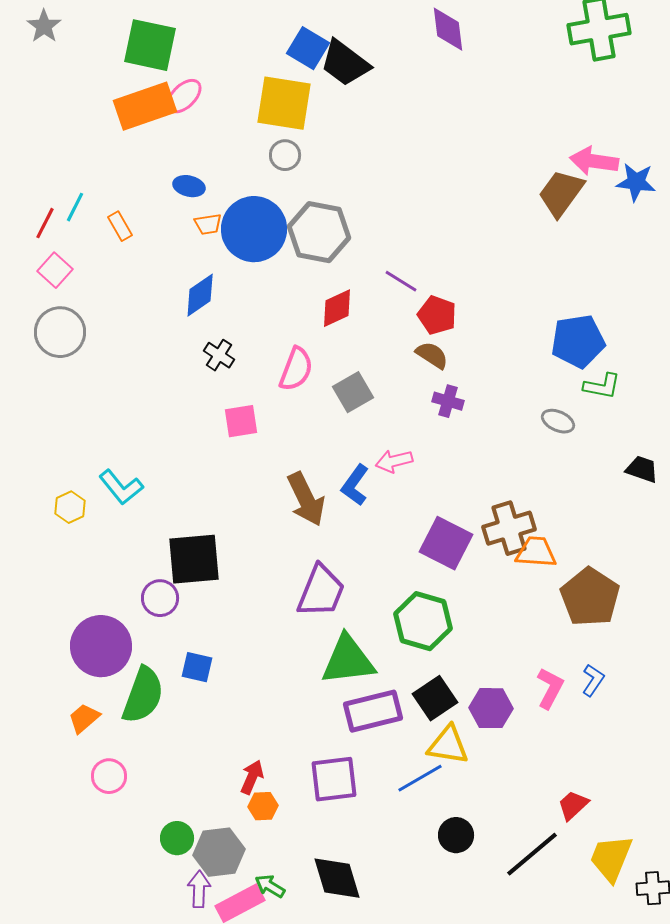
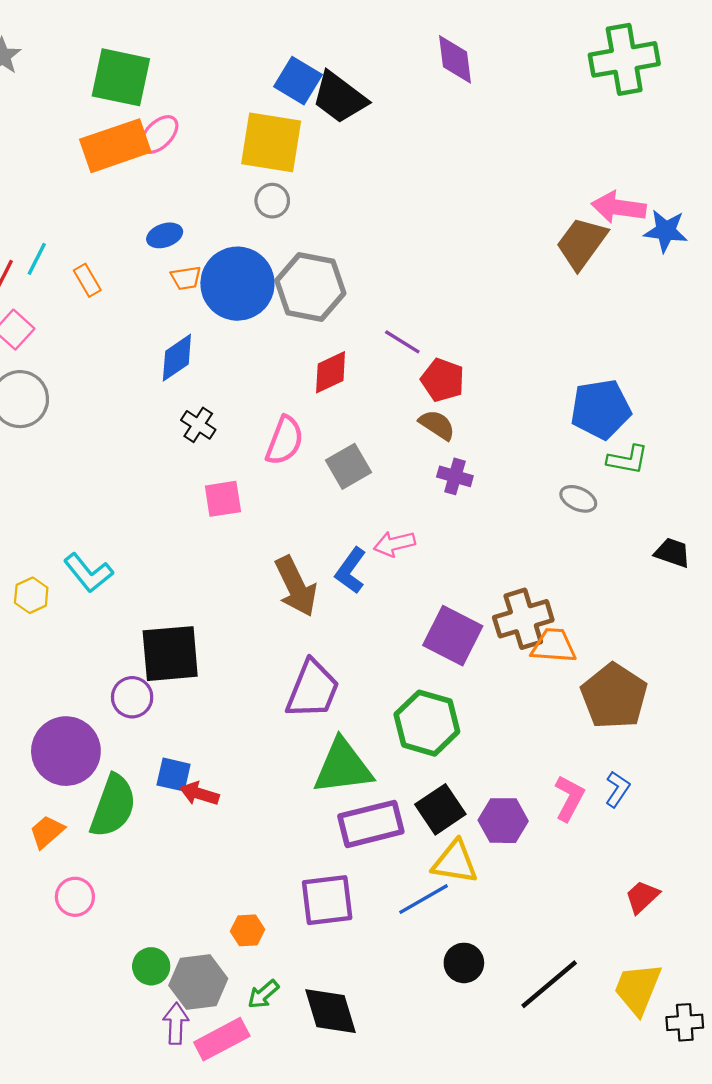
blue ellipse: (189, 186) -> (165, 235), turned -32
red arrow: (252, 777) -> (199, 794), moved, turned -96
red trapezoid: (573, 805) -> (642, 897), moved
green arrow: (270, 886) -> (263, 994), moved, turned -72

